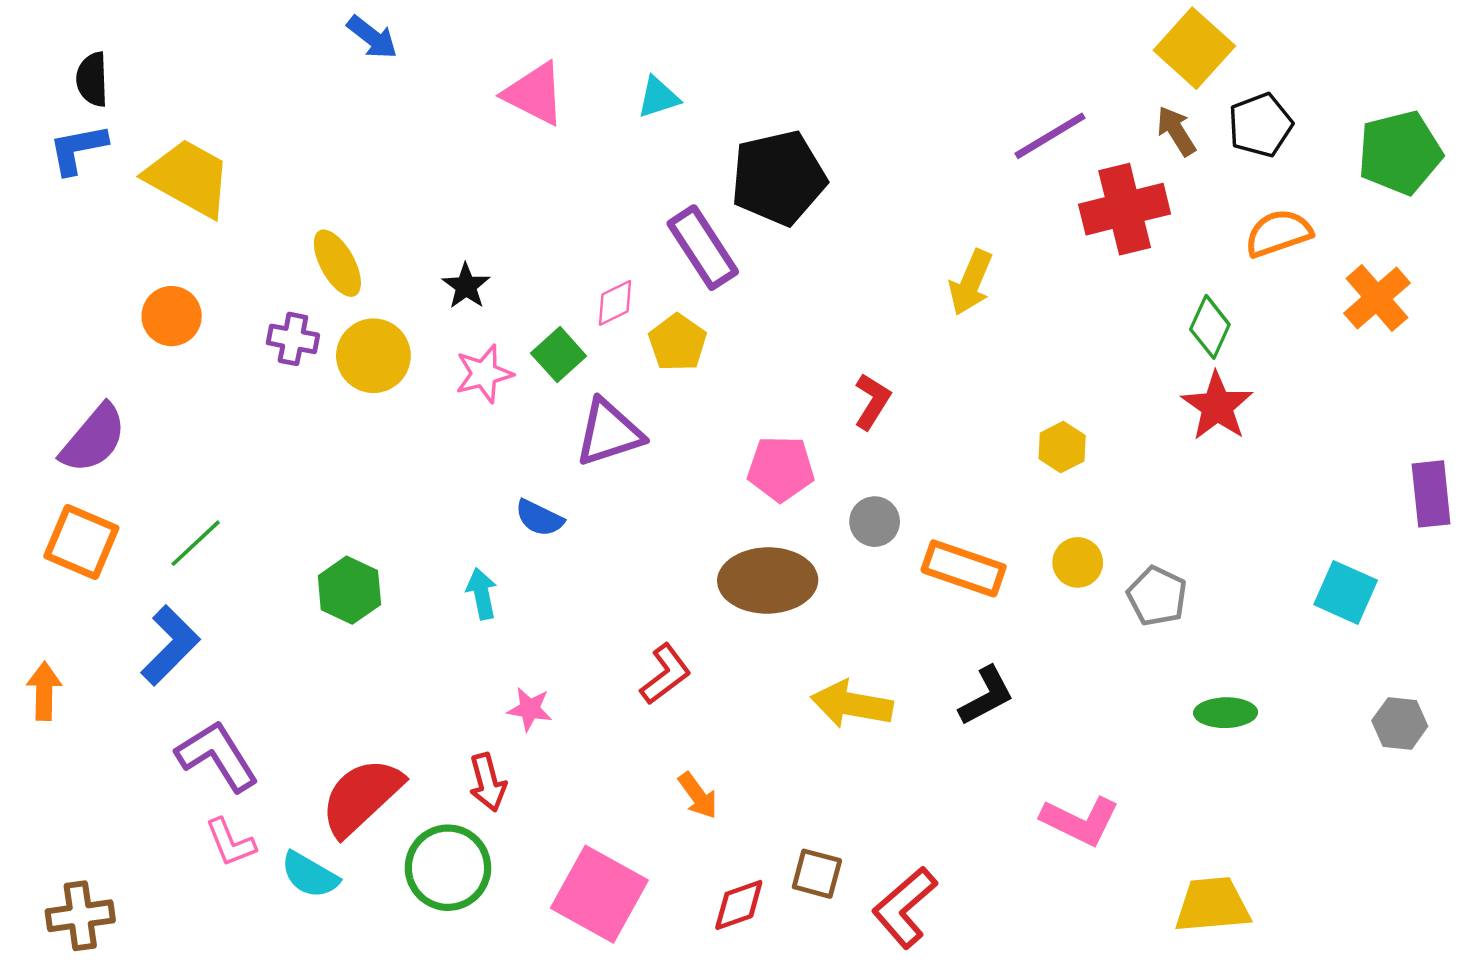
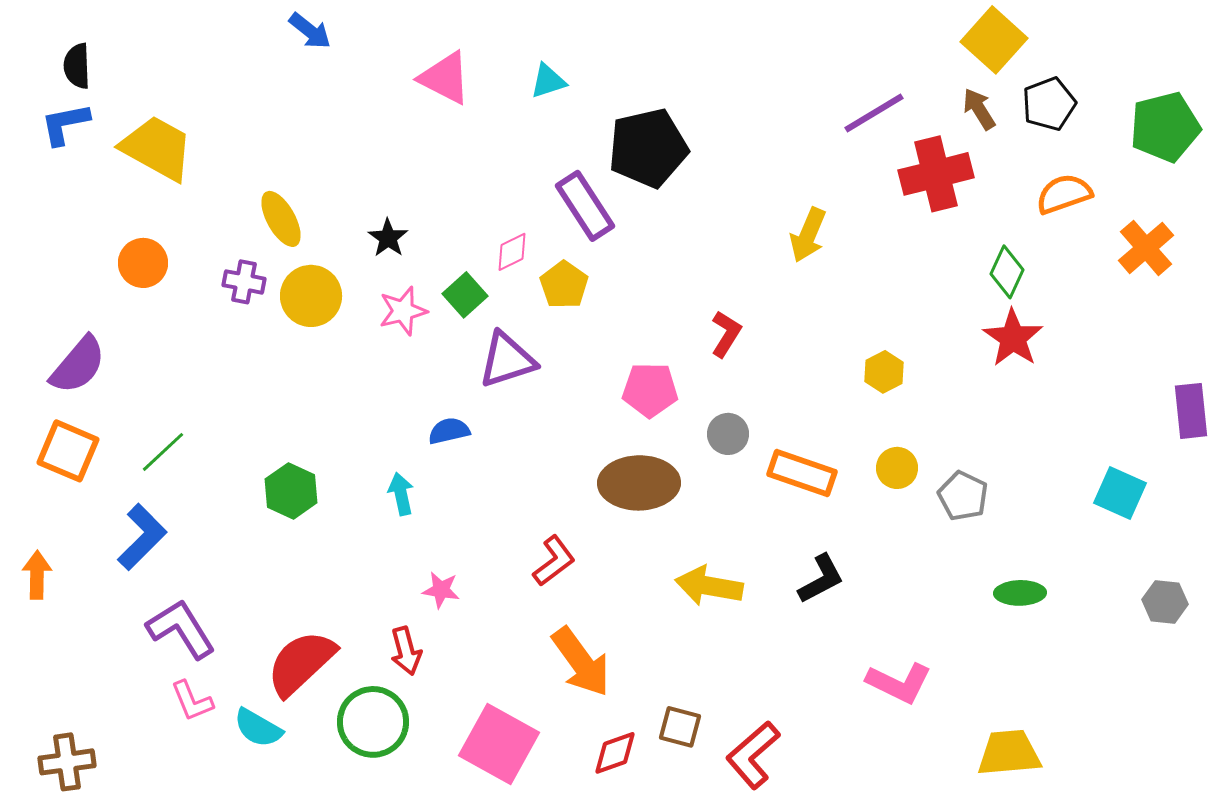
blue semicircle: (539, 518) -> (449, 431), turned 141
orange arrow: (698, 796) -> (581, 662), size x1.8

